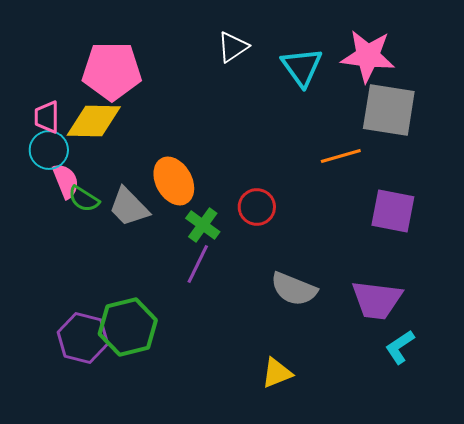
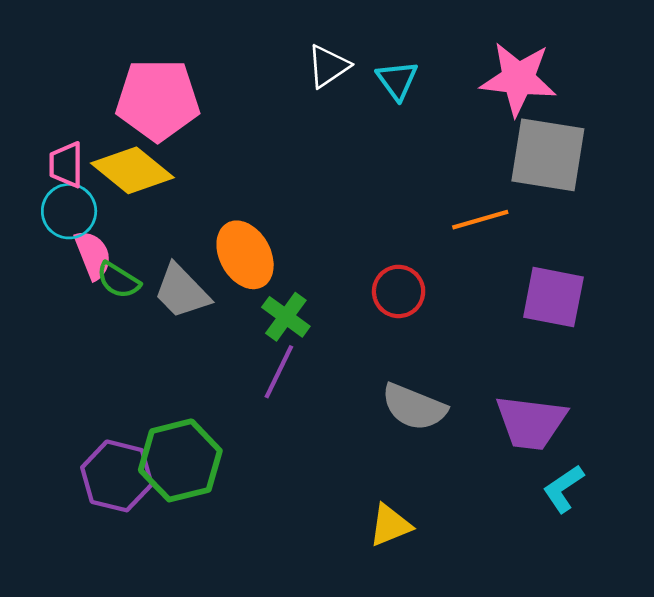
cyan triangle: (302, 67) -> (397, 80), moved, size x0.7
yellow diamond: (94, 121) -> (132, 170), turned 38
red circle: (257, 207) -> (399, 291), moved

